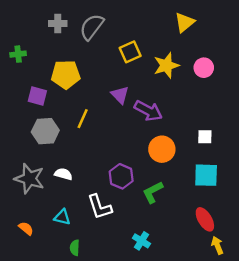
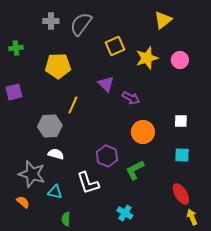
purple square: (37, 96) -> (14, 92), moved, turned -30
purple arrow: (148, 111) -> (131, 98), size x0.7
gray hexagon: (45, 131) -> (50, 126), moved
cyan square: (206, 175) -> (182, 155), size x0.7
gray star: (29, 179) -> (32, 174), moved

